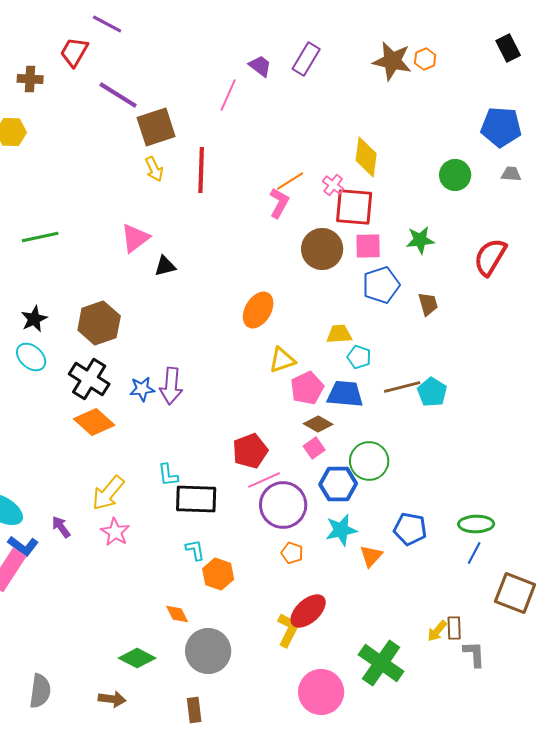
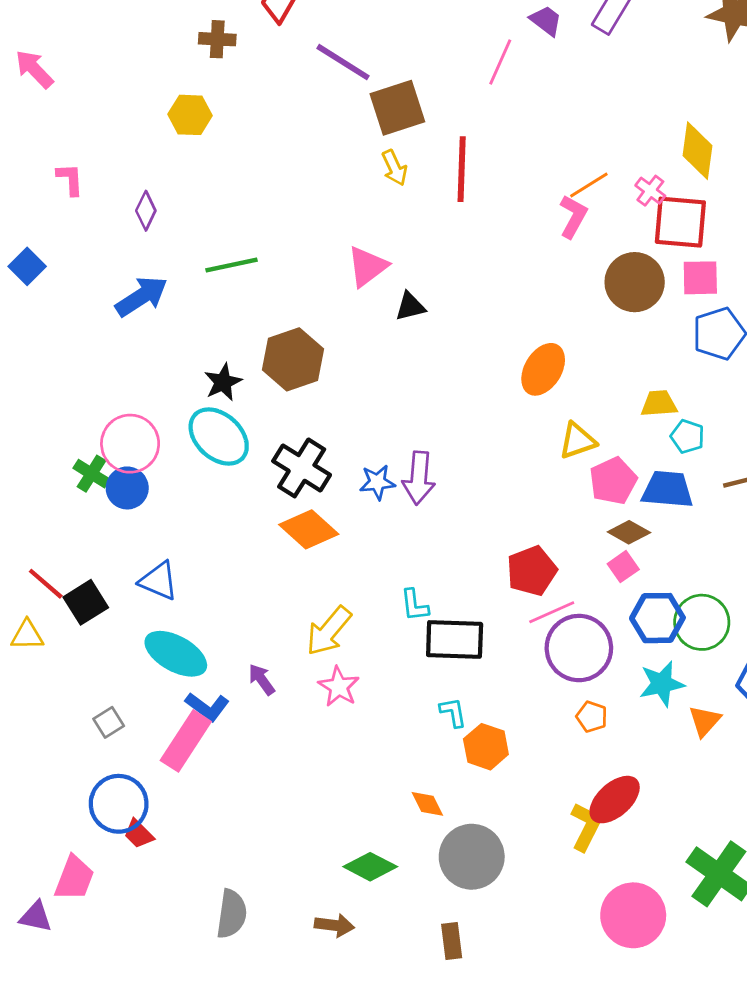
brown hexagon: (99, 323) -> (293, 359), moved
cyan ellipse: (31, 357) -> (219, 437), size x1.4
green circle: (369, 461) -> (702, 622), moved

